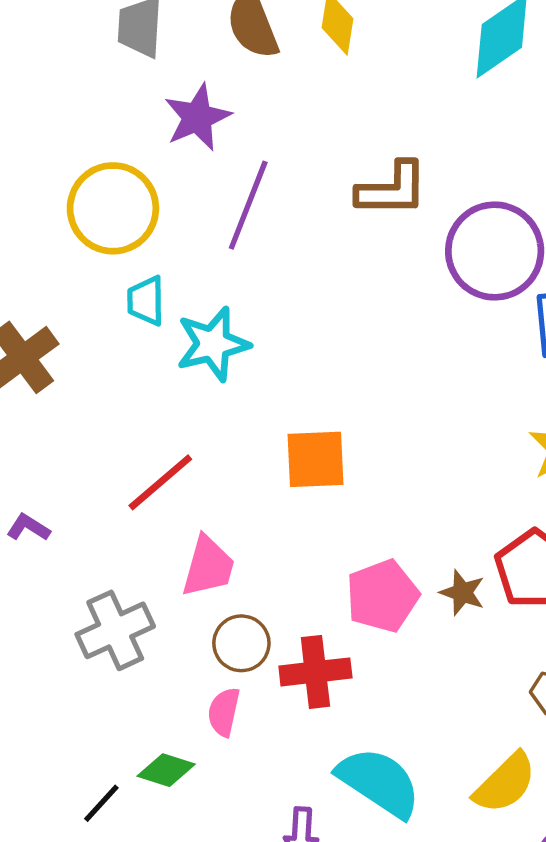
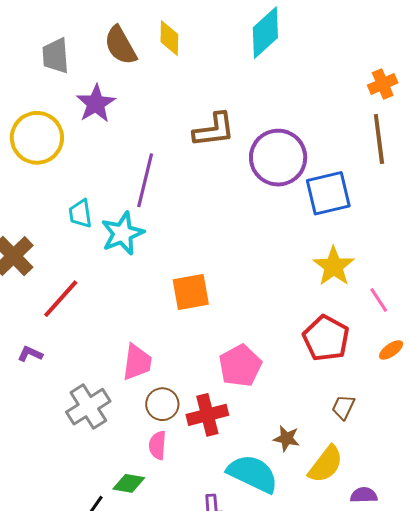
purple line: (248, 205) -> (145, 180), moved
yellow circle: (113, 208) -> (37, 138), moved
red line: (160, 482) -> (61, 299), moved
brown star: (462, 593) -> (287, 439), moved

